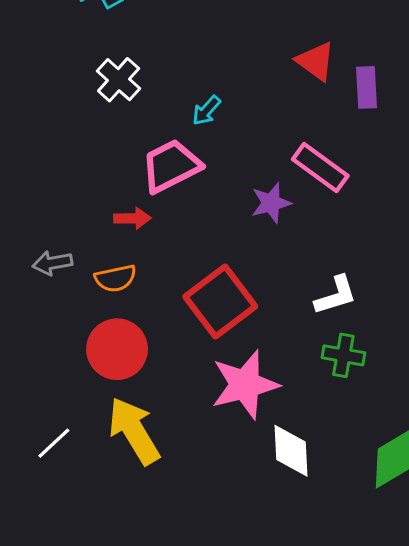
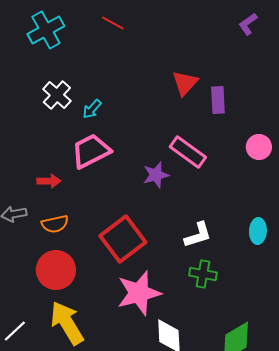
red triangle: (316, 61) -> (185, 83), turned 36
cyan arrow: (206, 111) -> (92, 109), moved
red arrow: (132, 218) -> (49, 181), moved

